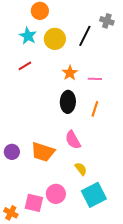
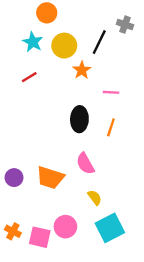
orange star: (70, 73) -> (82, 70), moved
orange cross: (11, 213) -> (13, 231), moved

